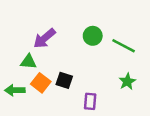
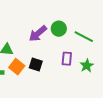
purple arrow: (44, 38) -> (38, 34), moved
purple rectangle: (90, 101) -> (67, 59), moved

